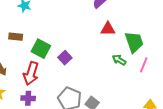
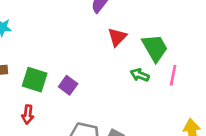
red triangle: (108, 29) -> (117, 37), turned -35
red arrow: (31, 73) -> (28, 114), size x0.6

